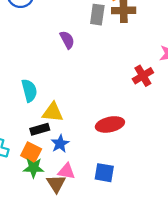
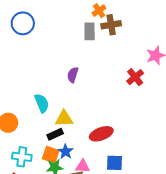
purple semicircle: (67, 40) -> (73, 75), moved, turned -126
red ellipse: (110, 124) -> (101, 134), moved
blue star: (60, 144) -> (65, 152), moved

